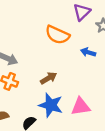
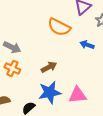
blue star: (51, 105) -> (50, 92), turned -30

